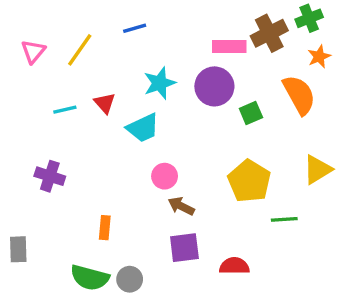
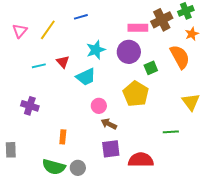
yellow triangle: (317, 170) -> (191, 102), turned -36
yellow pentagon: (249, 181) -> (136, 94), moved
red semicircle: (234, 266) -> (141, 160), size x1.4

